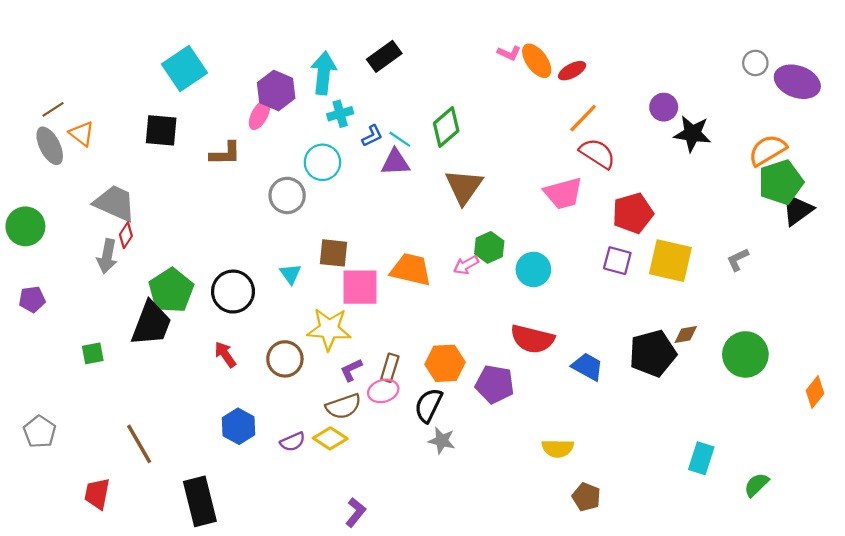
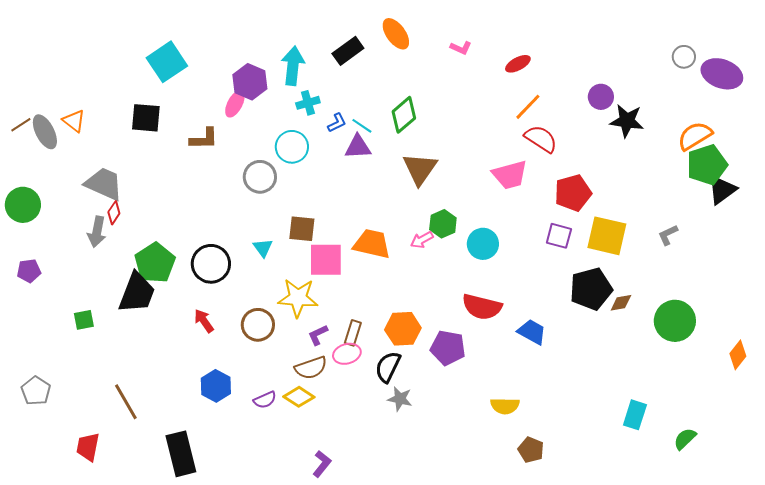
orange ellipse: (537, 61) -> (396, 34), moved
brown line: (53, 109) -> (21, 125), moved
black pentagon: (653, 353) -> (591, 289), moved

